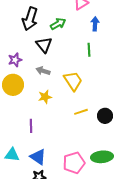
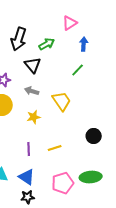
green line: (89, 50) -> (78, 70), turned 48
yellow line: (81, 112) -> (55, 148), moved
purple line: (31, 126) -> (29, 149), moved

